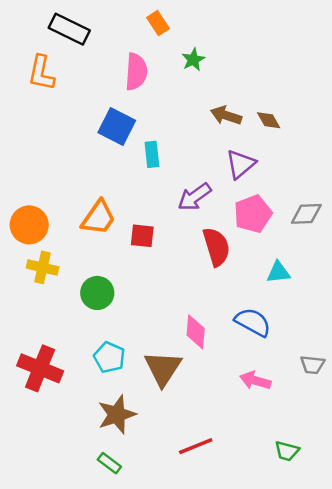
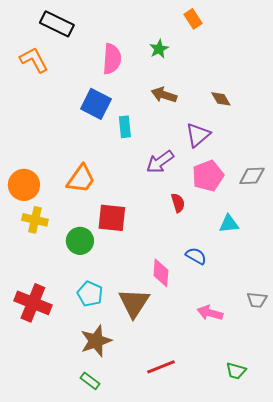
orange rectangle: (158, 23) -> (193, 19), moved
orange L-shape: (41, 73) -> (34, 60), turned 140
brown arrow: (226, 115) -> (164, 95), moved
red square: (142, 236) -> (112, 218), moved, size x1.4
red semicircle: (216, 247) -> (178, 203), size x0.6
blue semicircle: (253, 322) -> (196, 256), moved, size x0.7

